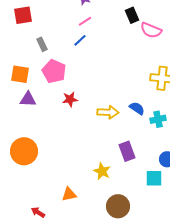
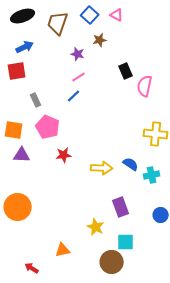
pink semicircle: (151, 30) -> (145, 86), turned 80
cyan square: (154, 178) -> (126, 242), moved

